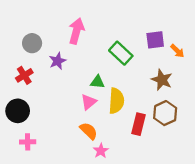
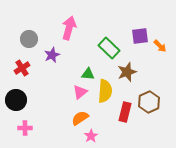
brown star: (162, 80) -> (127, 72), moved, turned 30
orange semicircle: (89, 131) -> (80, 118), turned -78

